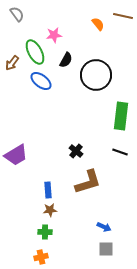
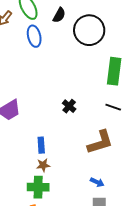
blue ellipse: (41, 81) -> (34, 36), turned 40
brown L-shape: (88, 182) -> (100, 142), moved
green cross: (45, 232) -> (38, 187), size x1.5

